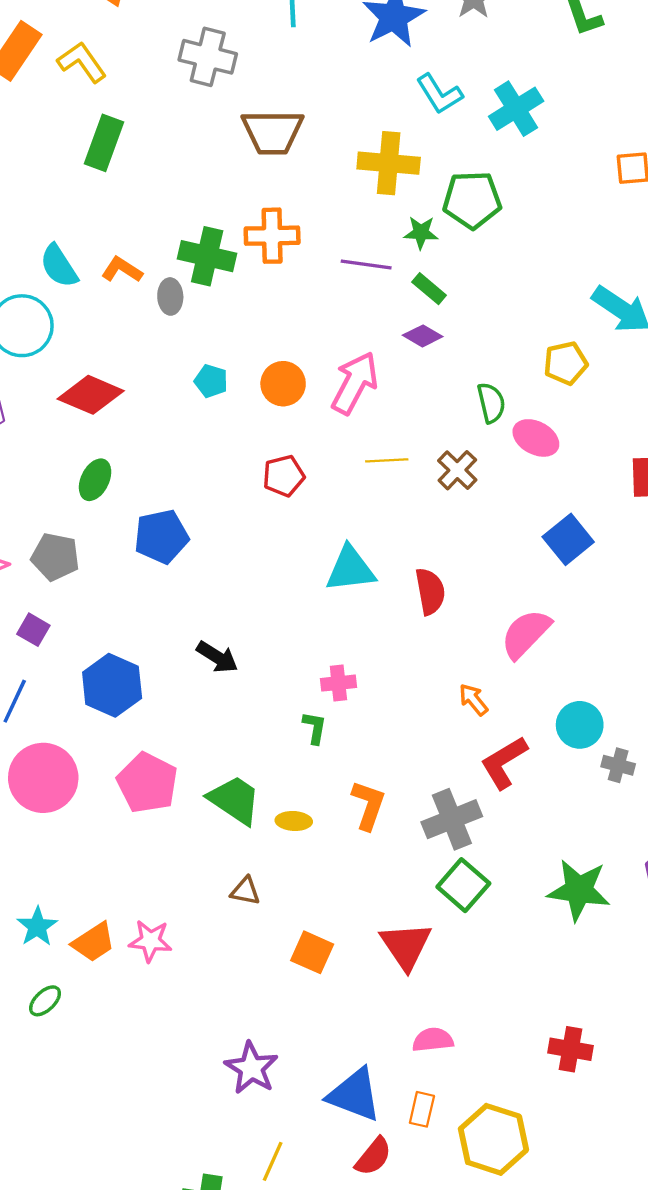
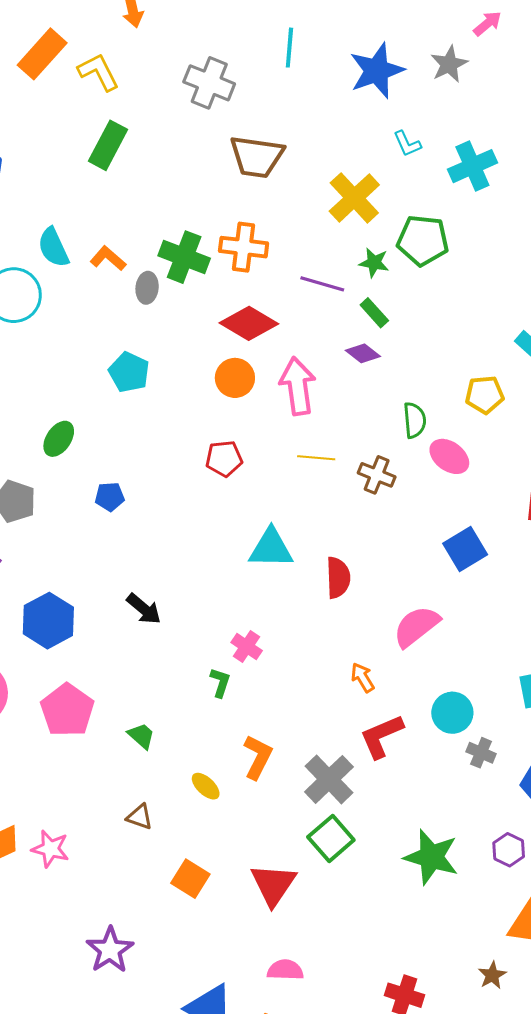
cyan L-shape: (439, 94) -> (407, 144), size x0.7
yellow cross: (389, 163) -> (354, 198), turned 34
cyan pentagon: (211, 381) -> (129, 372), moved, size x1.4
pink arrow: (355, 383) -> (298, 386), turned -44
red diamond: (91, 395) -> (249, 323), moved
brown cross: (457, 470) -> (377, 475), turned -30
blue pentagon: (161, 537) -> (110, 497), size x0.6
pink cross: (338, 683) -> (247, 646), turned 32
green trapezoid: (235, 800) -> (141, 736), size x0.6
gray cross: (452, 819) -> (329, 779), turned -30
yellow ellipse: (294, 821) -> (206, 786), moved, turned 32
purple star: (251, 1068) -> (110, 950), moved

